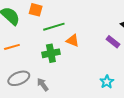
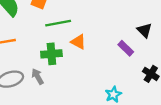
gray arrow: (43, 84) -> (38, 76), moved

